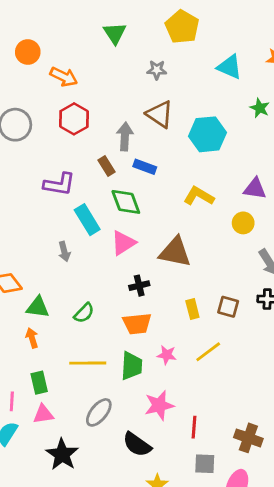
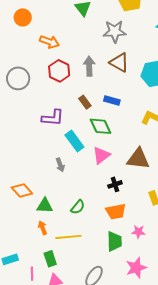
orange circle: (28, 52) -> (23, 17), moved
gray star: (157, 70) -> (115, 31), size x1.6
gray arrow: (125, 136) -> (89, 66), moved
yellow line: (88, 363) -> (68, 237), moved

